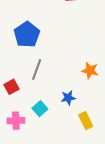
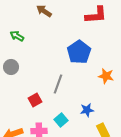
blue pentagon: (27, 35) -> (79, 52), moved
orange star: (90, 71) -> (106, 76), moved

